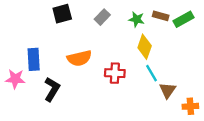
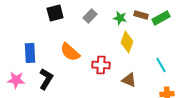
orange semicircle: (79, 58) -> (70, 52), turned 55
cyan line: (151, 73) -> (161, 65), moved
pink star: (15, 79) -> (16, 80), moved
brown triangle: (167, 90) -> (129, 80), moved, turned -42

